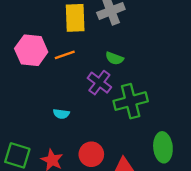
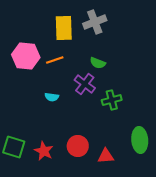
green cross: (131, 101) -> (112, 100), size x0.7
cyan semicircle: (61, 114) -> (52, 97), moved

